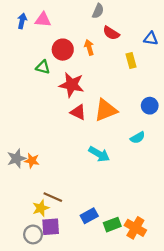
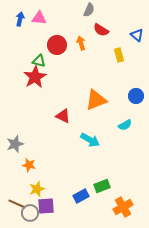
blue triangle: (151, 39) -> (137, 35), turned 32
red star: (72, 85) -> (35, 77), moved, turned 30
red triangle: (78, 112) -> (63, 116), moved
orange star: (32, 161) -> (29, 165), moved
brown line: (53, 197) -> (17, 204), moved
green rectangle: (112, 225) -> (102, 186), moved
orange cross: (135, 228) -> (123, 207), turned 30

